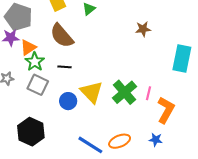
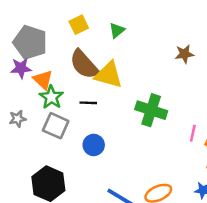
orange triangle: (28, 47) -> (43, 80), turned -42
yellow triangle: (92, 92) -> (109, 75), moved, turned -30
green cross: (125, 92) -> (151, 110), moved, turned -30

